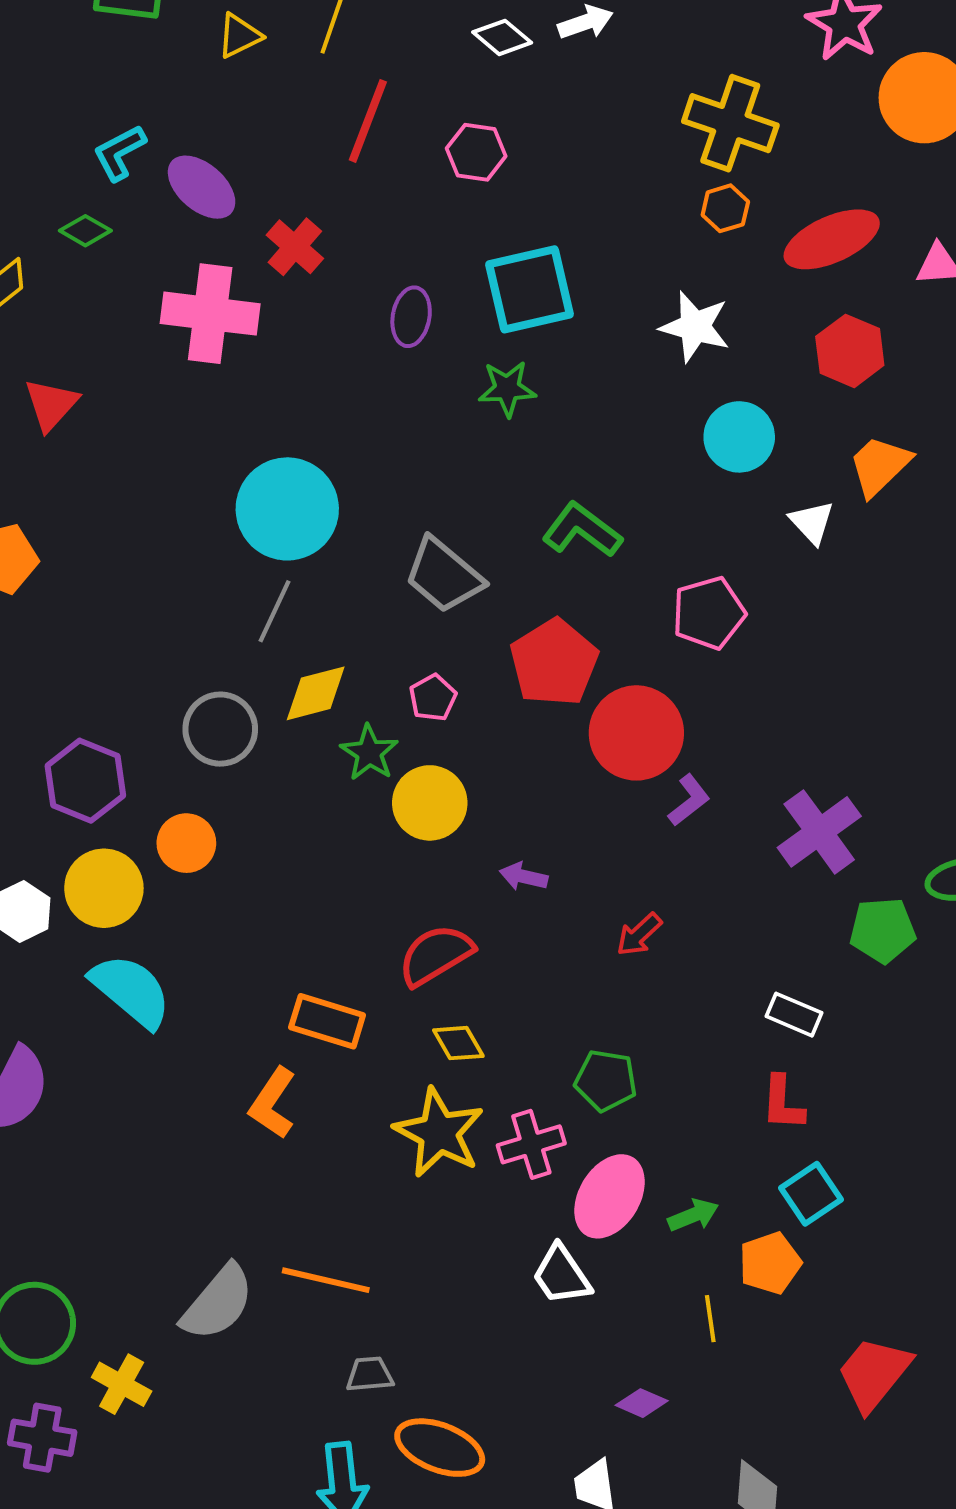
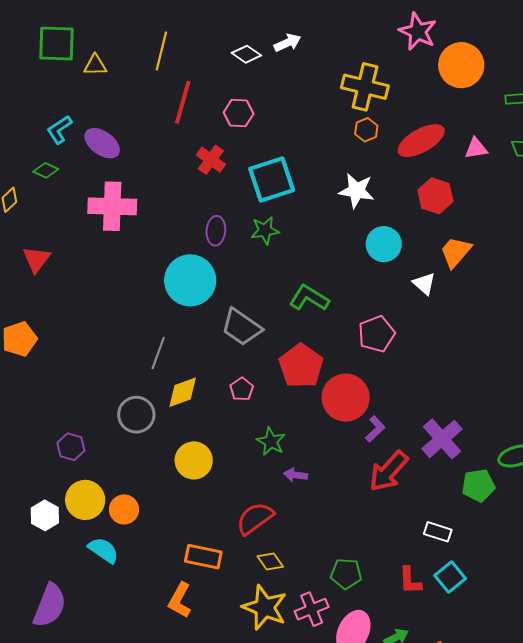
yellow triangle: (239, 36) -> (95, 65), moved, turned 30
red cross: (295, 247) -> (211, 160), moved
purple ellipse: (411, 317) -> (216, 231), moved
cyan circle: (287, 509) -> (190, 280), moved
green star: (369, 753) -> (271, 442), moved
purple hexagon: (85, 781) -> (71, 447), size x0.7
yellow circle: (430, 803) -> (194, 460), moved
orange circle: (186, 843) -> (124, 509), moved
red arrow: (639, 935) -> (389, 471), moved, size x1.8
cyan semicircle: (131, 991) -> (103, 550), size x0.7
red L-shape: (783, 1103) -> (410, 580), moved
cyan square: (811, 1194) -> (450, 577), moved

